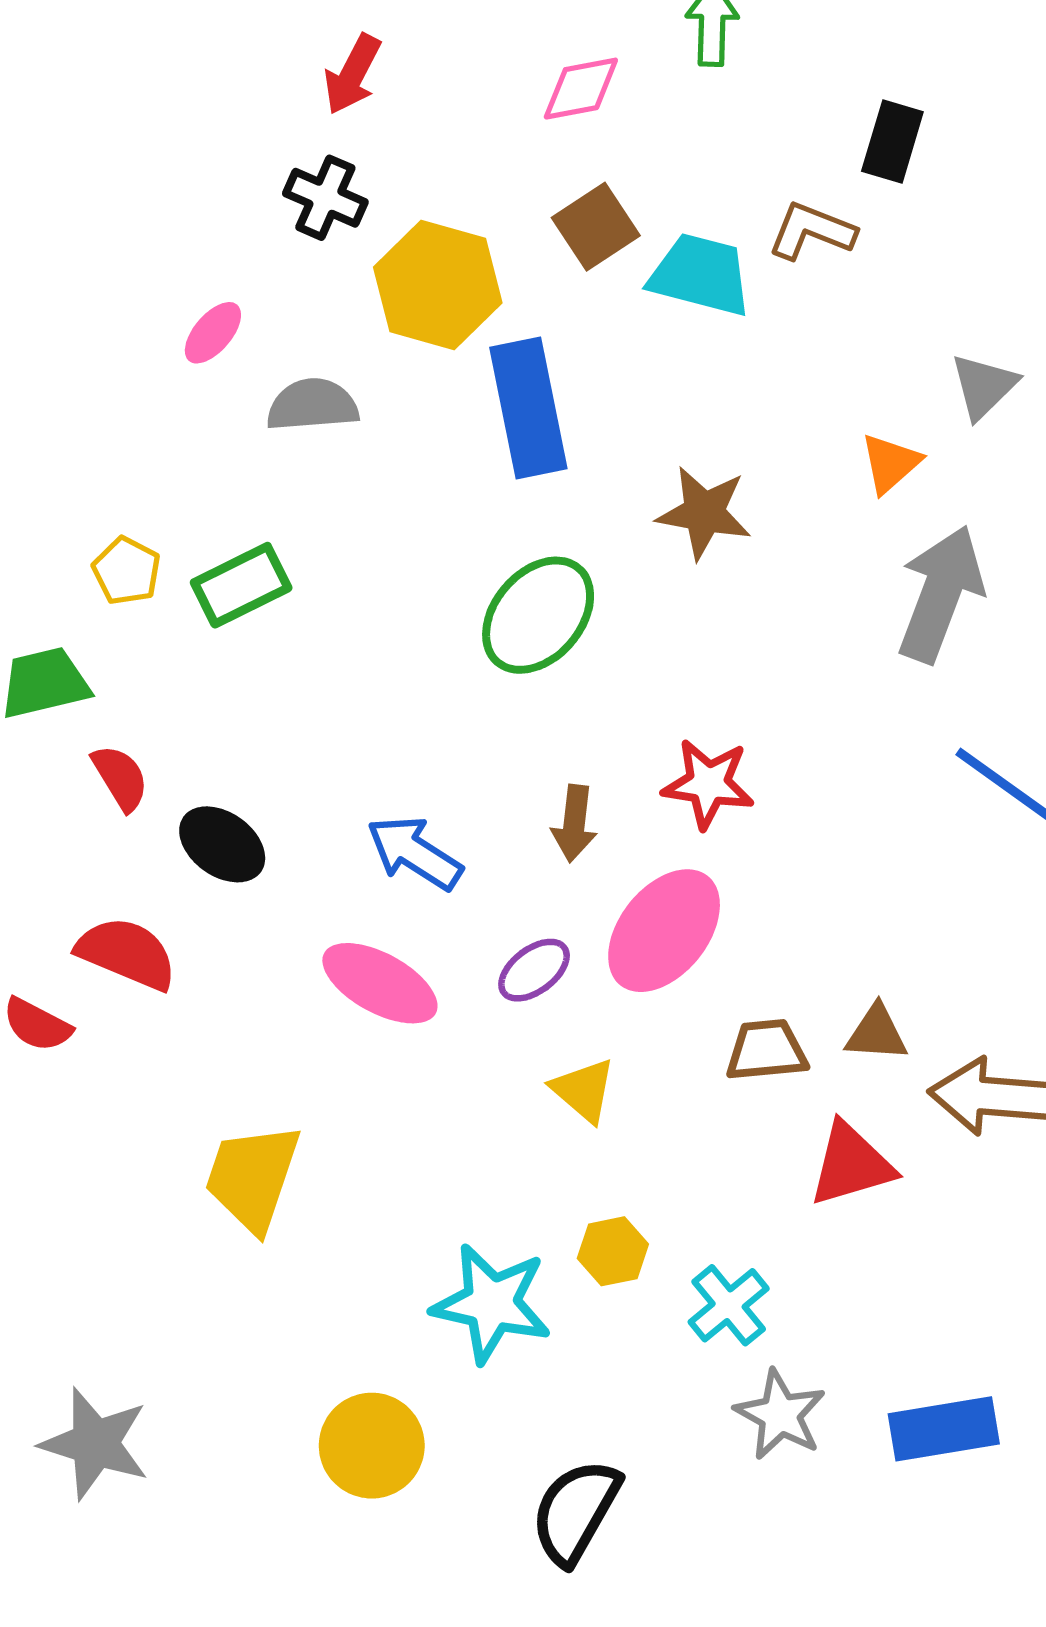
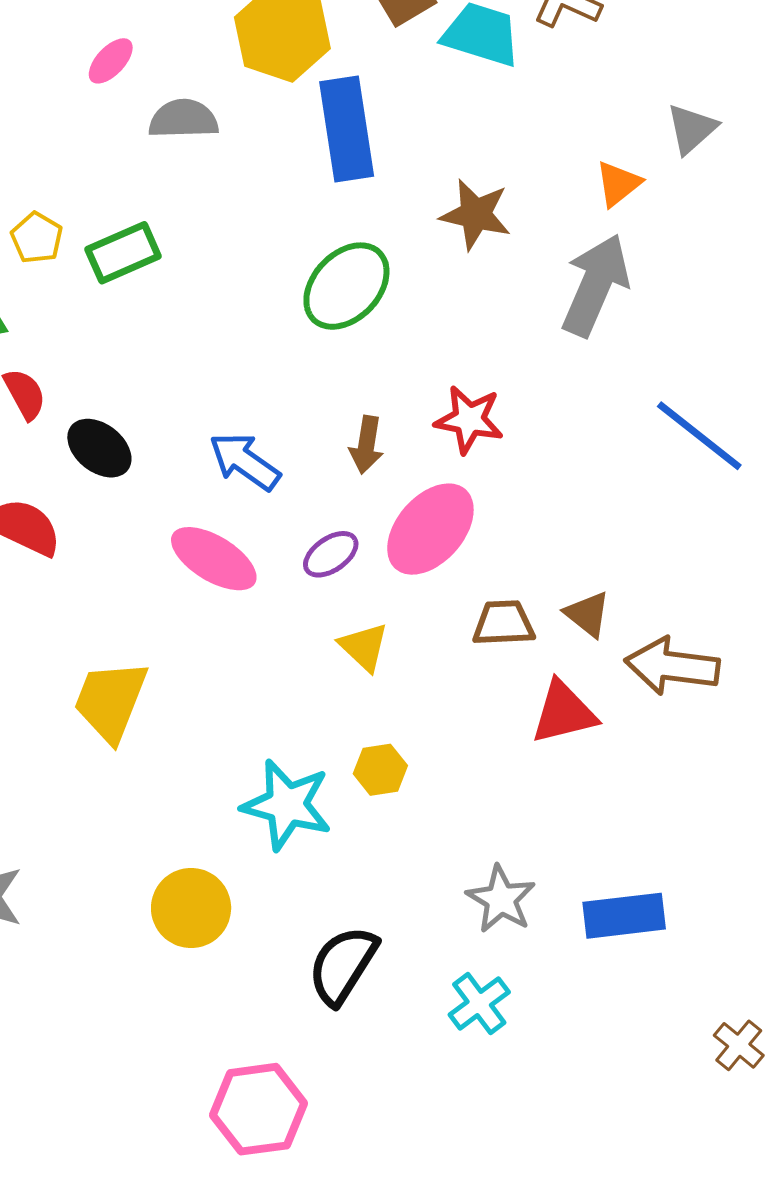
gray arrow: (940, 594) -> (595, 285), moved
brown triangle: (877, 1033) -> (587, 614), turned 32
cyan cross: (729, 1305) -> (479, 1003), moved

